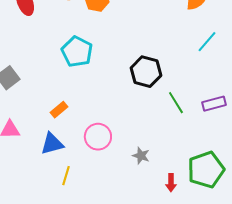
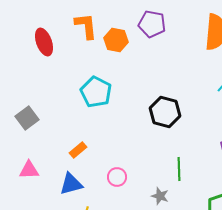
green line: (176, 103) -> (179, 169), moved, turned 30
pink circle: (98, 137) -> (117, 177), size x0.7

